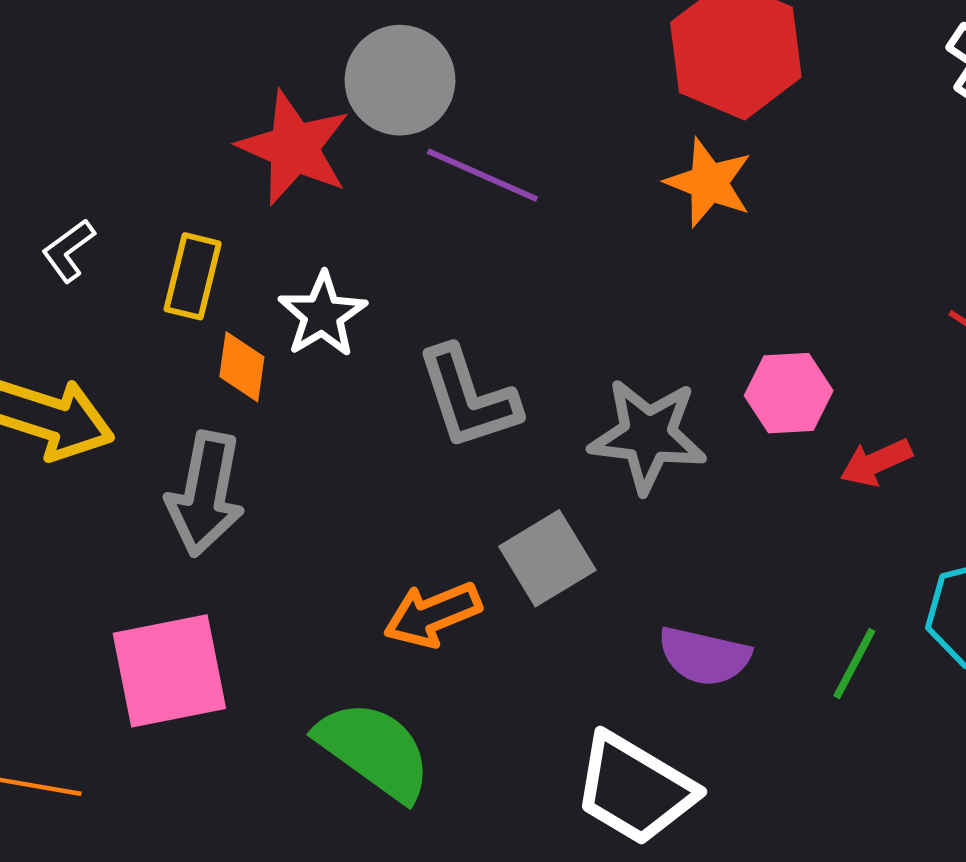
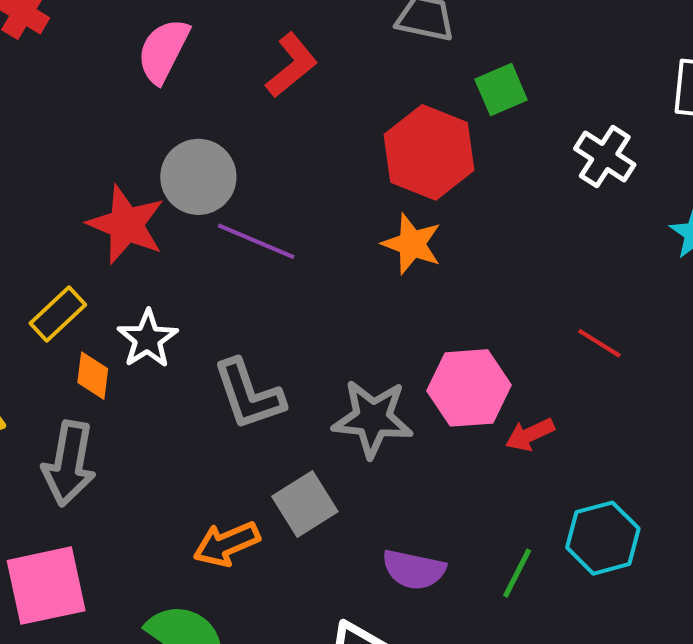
yellow rectangle: (193, 276) -> (58, 314), turned 34
pink hexagon: (789, 393) -> (469, 388), size x1.4

